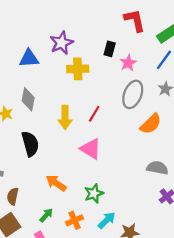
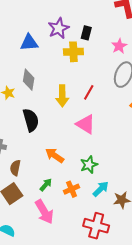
black rectangle: (110, 49) -> (86, 33), moved

